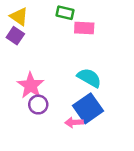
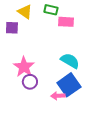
yellow triangle: (19, 17) -> (25, 12), moved
purple square: (15, 36) -> (12, 28), turned -32

